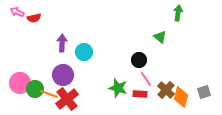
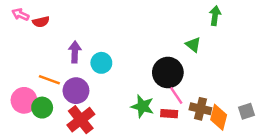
black circle: (139, 60) -> (168, 73), size x1.6
brown cross: (166, 90) -> (200, 109), turned -30
orange line: (49, 94) -> (49, 80), moved

